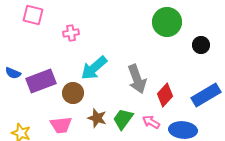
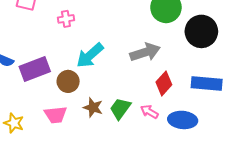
black circle: (201, 45) -> (201, 31), size x1.8
gray arrow: (137, 79) -> (145, 52), moved, turned -88
blue rectangle: (206, 95) -> (207, 83), turned 36

